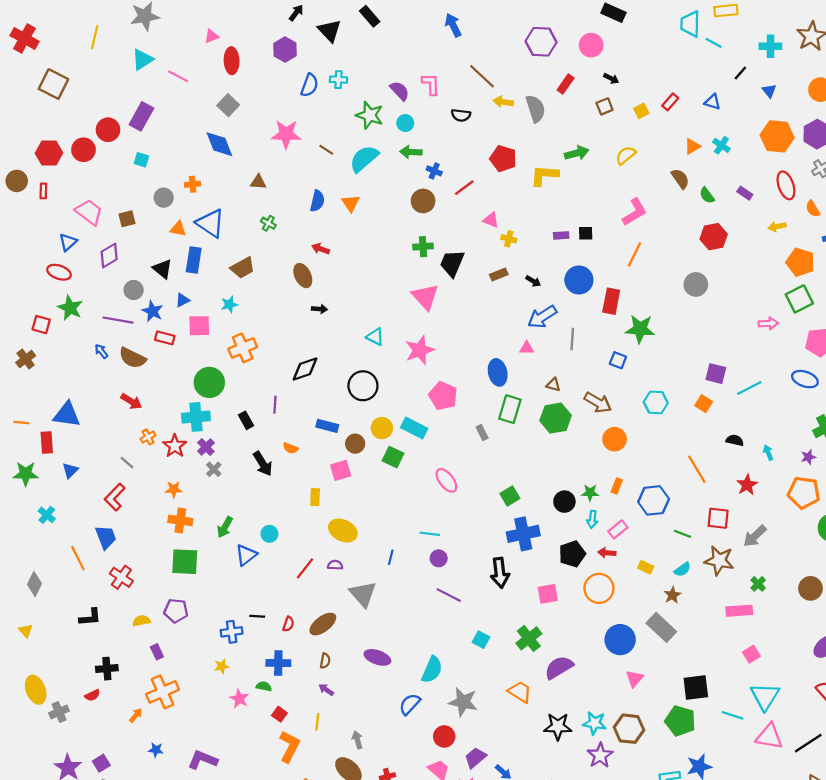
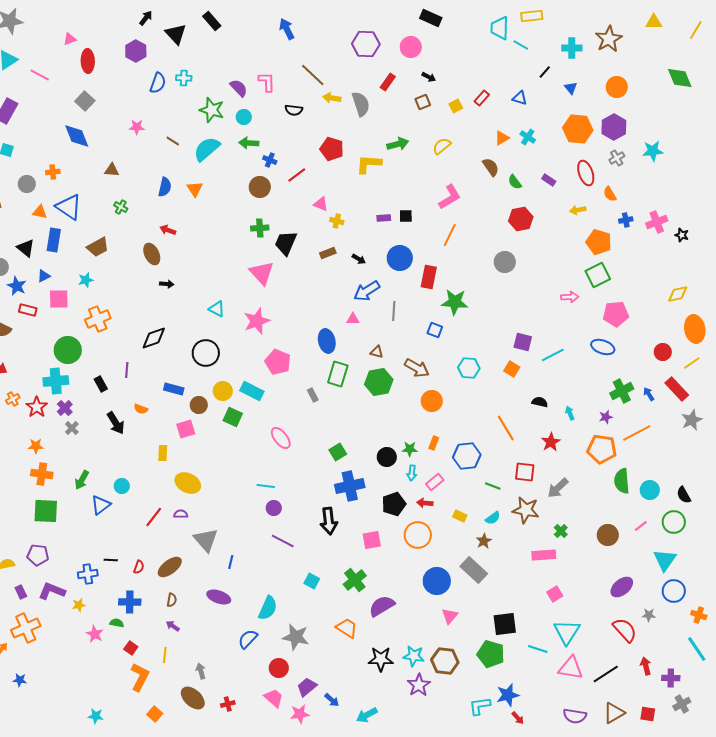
pink star: (286, 134) -> (137, 127), size x0.6
blue line: (391, 557) -> (231, 562), moved
purple L-shape: (203, 760) -> (52, 591), moved

